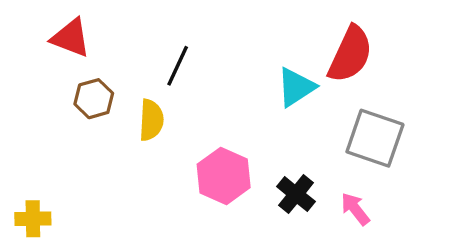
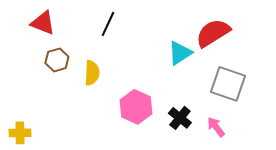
red semicircle: (350, 54) -> (213, 33), turned -147
black line: (178, 66) -> (108, 24), moved

